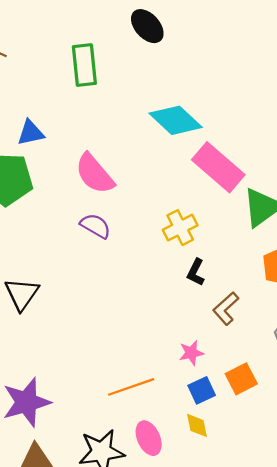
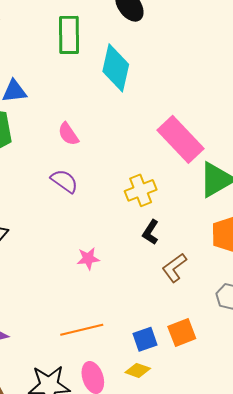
cyan diamond: (176, 120) -> (116, 68), moved, turned 54
pink semicircle: (95, 174) -> (68, 134), size x0.6
pink star: (191, 353) -> (88, 259), moved
yellow diamond: (197, 425) -> (138, 370), turned -65

